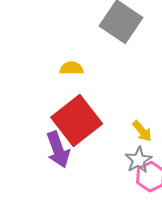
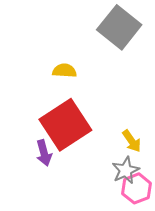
purple arrow: (58, 150) -> (44, 153), size x0.7

